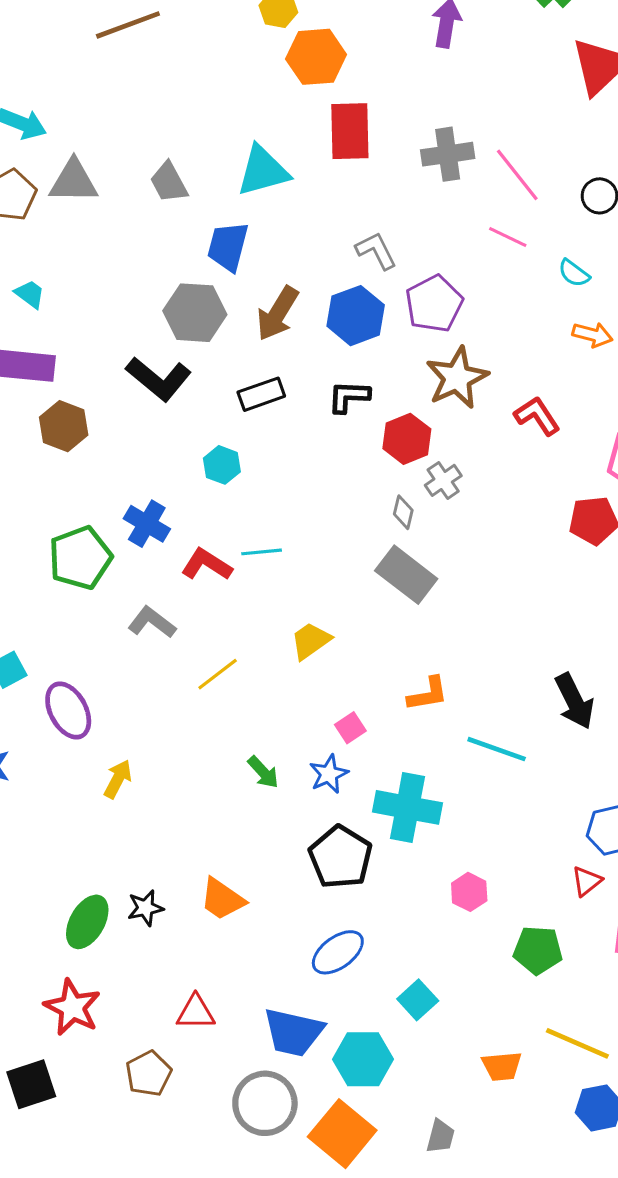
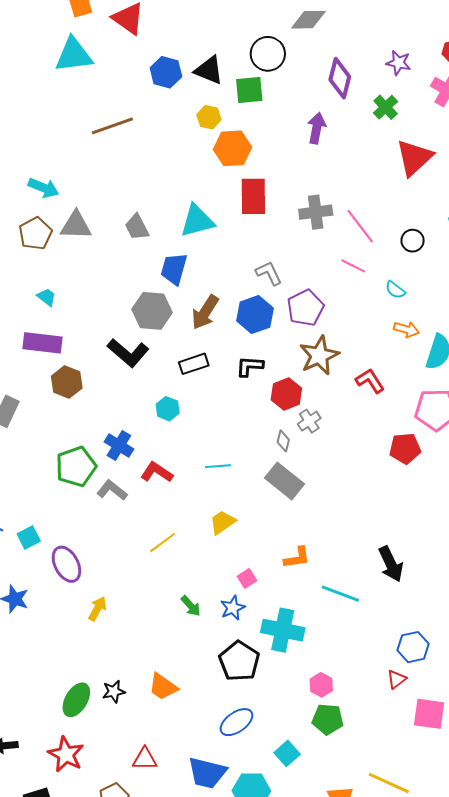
cyan line: (262, 552) -> (218, 466), moved
gray L-shape: (152, 622) -> (112, 490), moved
green pentagon: (538, 950) -> (328, 719), moved

